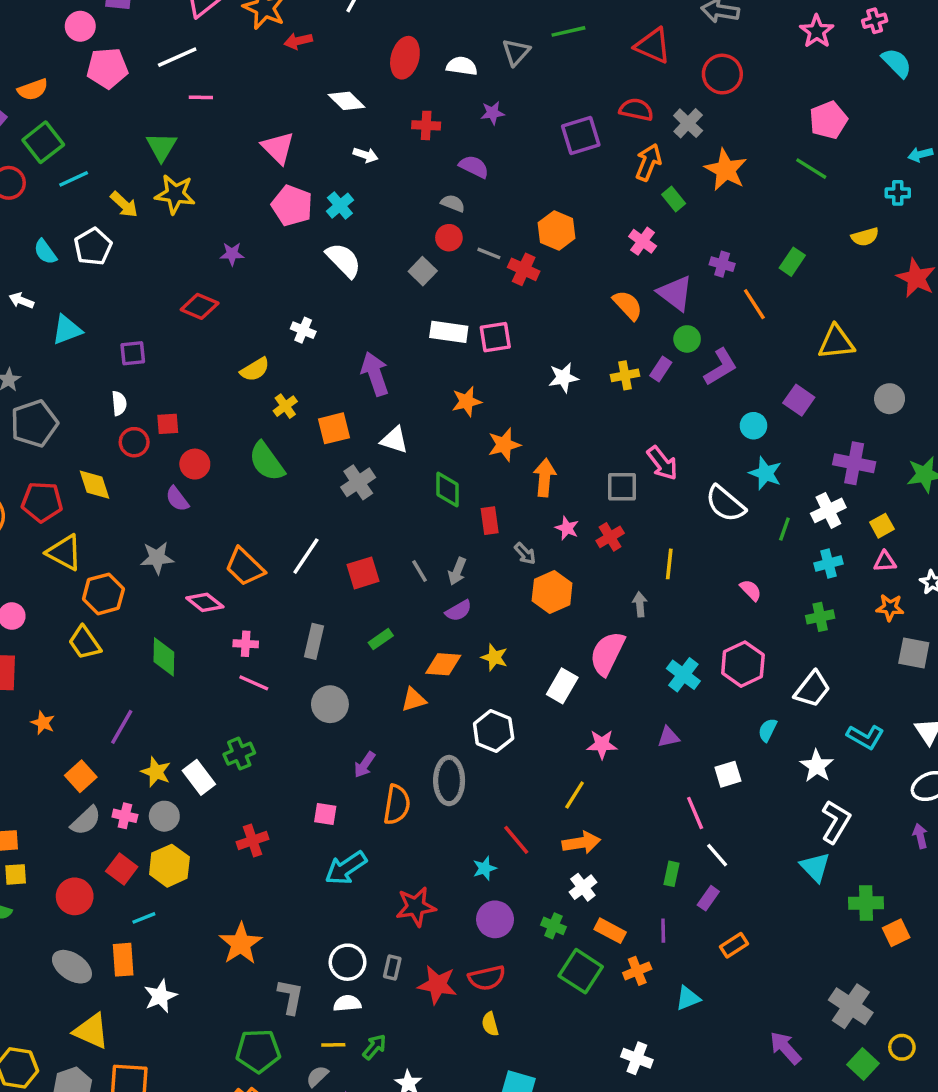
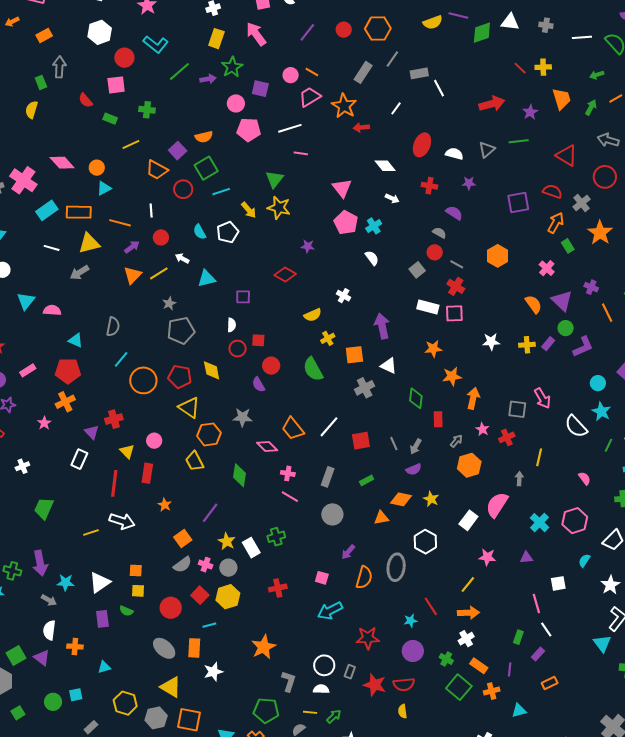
white semicircle: (344, 260) -> (372, 258), size x0.7
red cross: (524, 269) -> (456, 286), moved
gray arrow: (525, 554) -> (456, 441), turned -104

